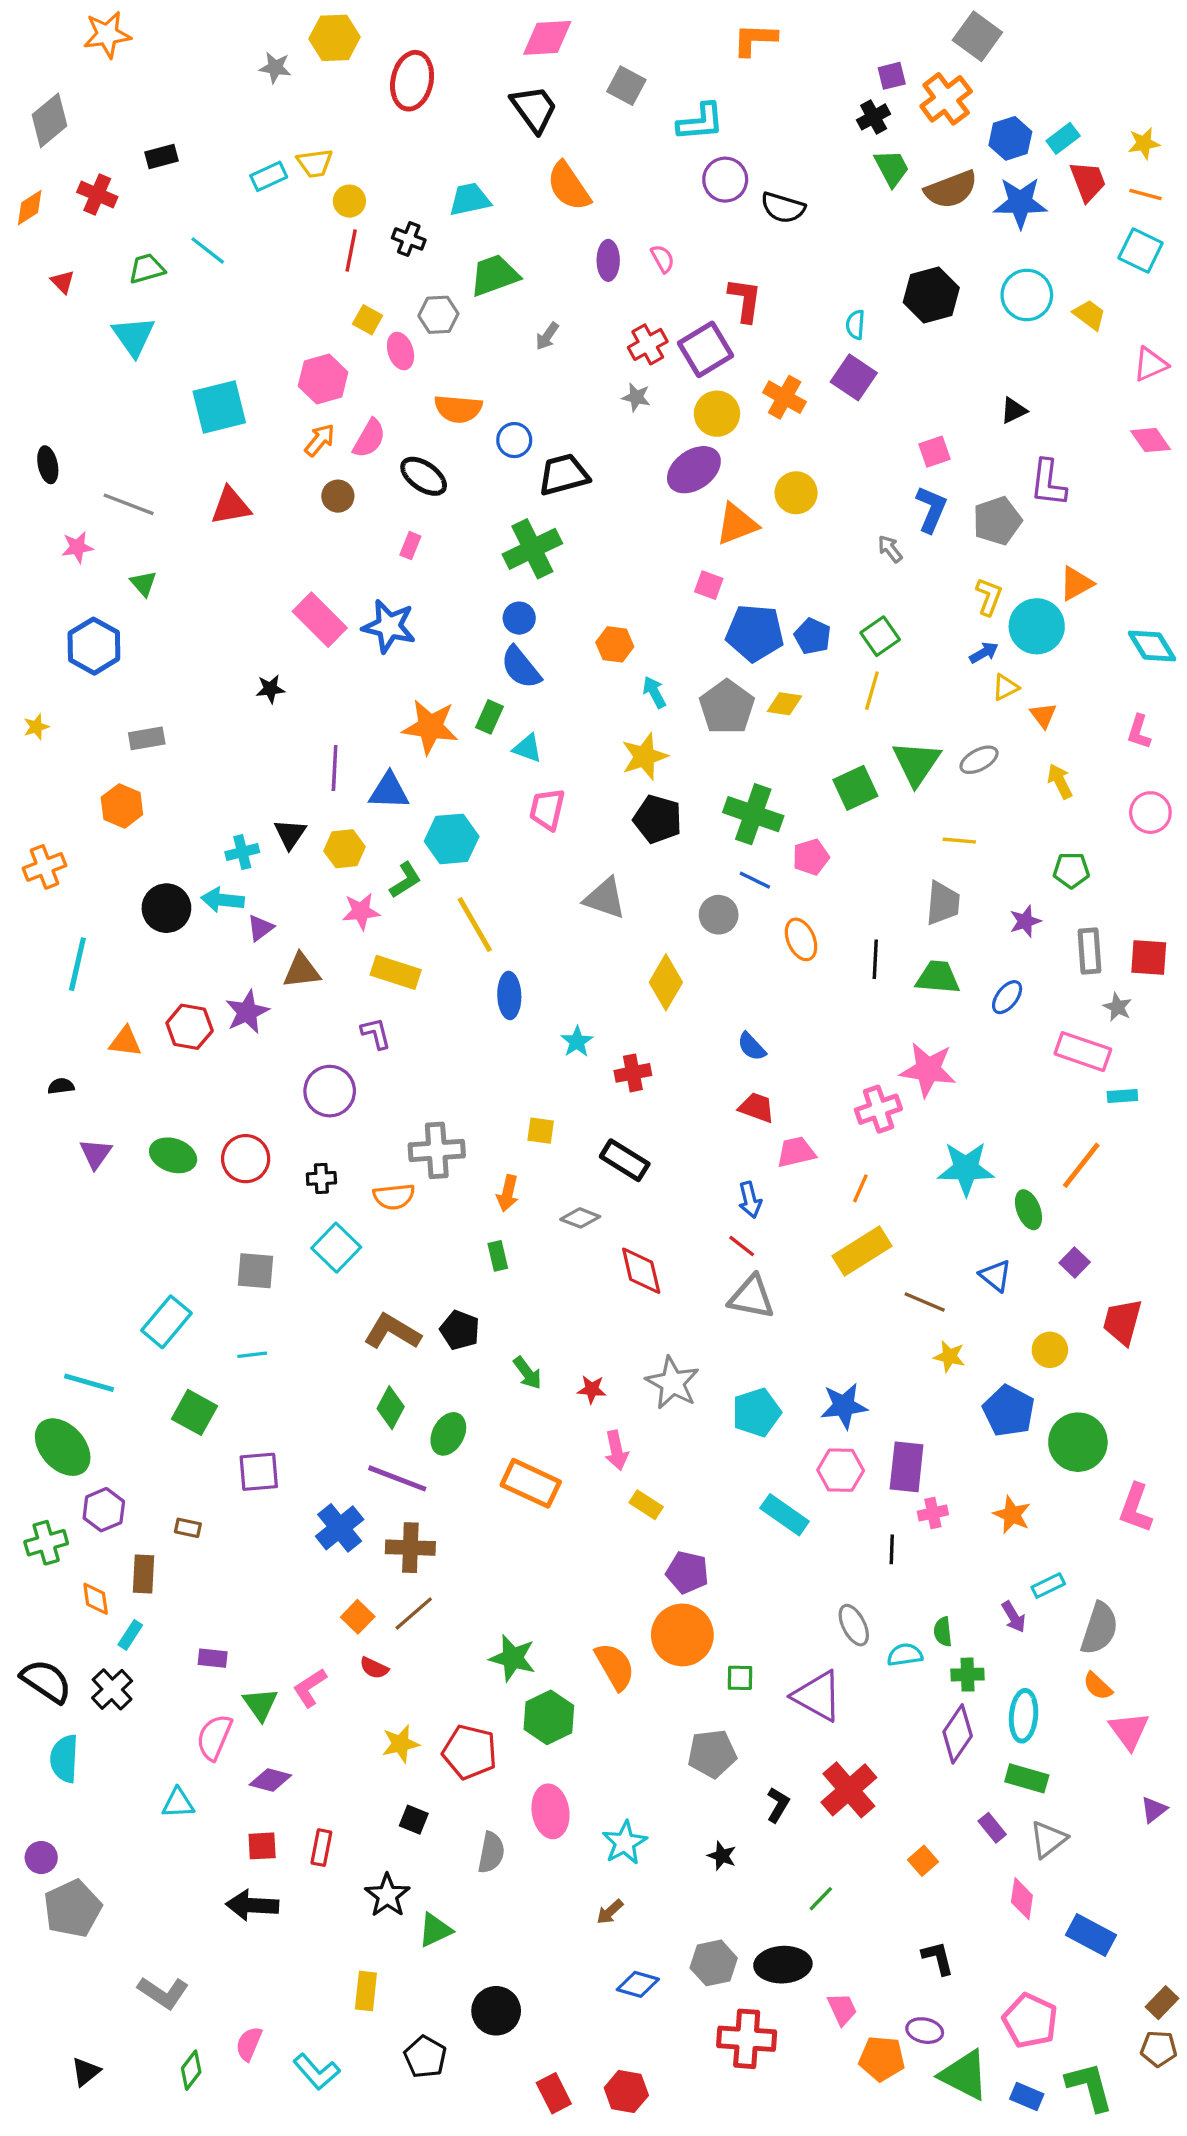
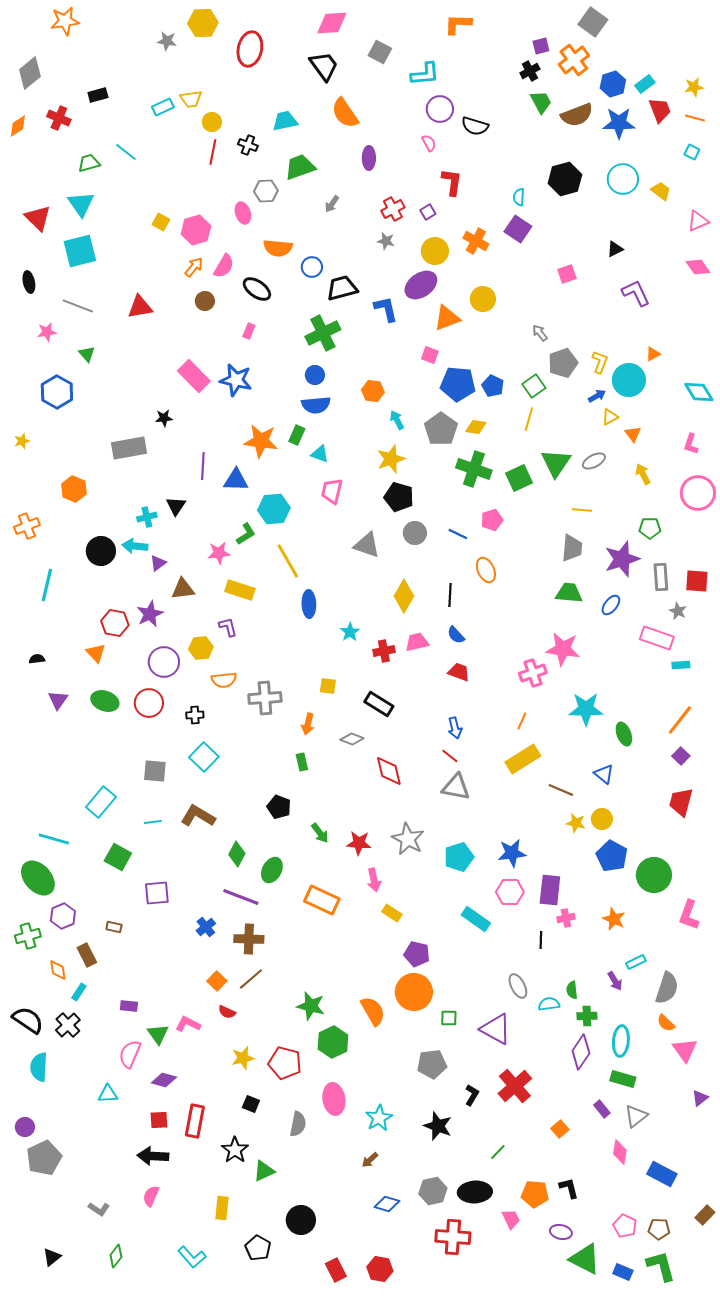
cyan square: (1141, 250) -> (692, 152), size x0.6
pink semicircle: (663, 259) -> (429, 143), moved
red triangle: (63, 282) -> (38, 218), moved, size x1.8
yellow square: (368, 320) -> (161, 222), moved
purple square: (705, 349) -> (428, 212), size x0.5
cyan square: (219, 407) -> (80, 251), moved
purple L-shape: (1048, 483) -> (636, 293), turned 148
blue L-shape: (931, 509) -> (386, 309), moved, turned -36
gray pentagon: (997, 521) -> (563, 363), moved
orange triangle: (1076, 583) -> (653, 354), size x0.7
blue semicircle: (521, 667) -> (316, 405), turned -56
gray rectangle: (147, 738) -> (129, 448), moved, size x1.6
pink circle: (1150, 813) -> (698, 493), size x1.4
green cross: (753, 814) -> (474, 469), moved
yellow hexagon: (344, 849) -> (201, 648), moved
gray circle: (719, 915) -> (415, 533), moved
purple star: (1025, 921) -> (622, 559), size x1.8
black line: (875, 959) -> (450, 595), moved
orange triangle: (125, 1042) -> (96, 653), moved, turned 40
purple circle: (330, 1091) -> (164, 662), moved
pink trapezoid: (796, 1152) -> (417, 642), moved
orange line: (1081, 1165) -> (680, 720), moved
orange semicircle: (394, 1197) -> (224, 680), moved
purple square: (1075, 1262) -> (681, 756), moved
brown L-shape: (392, 1332) -> (198, 816), moved
yellow circle: (1050, 1350) -> (602, 819), moved
red star: (592, 1389) -> (359, 843), size x1.4
blue cross: (340, 1528) -> (206, 927), size x0.7
brown rectangle: (143, 1574) -> (87, 955), turned -30
pink L-shape: (310, 1688) -> (188, 1024), turned 60
red rectangle: (321, 1848) -> (195, 1121), size x1.5
black star: (722, 1856) -> (438, 1126), size x1.6
gray L-shape: (163, 1993) -> (99, 1209), size x0.7
pink pentagon: (1030, 2021) -> (625, 1226), size x0.7
pink semicircle: (249, 2044) -> (151, 1196), moved
brown pentagon: (1159, 2049) -> (659, 1229), moved
orange pentagon: (882, 2059) -> (535, 1194), moved

